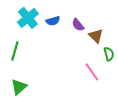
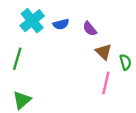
brown triangle: (96, 36) -> (104, 52), moved
pink line: (92, 72) -> (106, 83), turned 48

